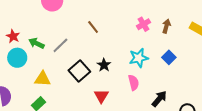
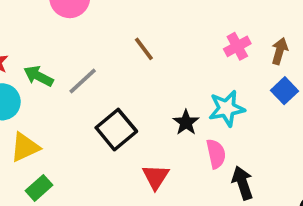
blue square: (169, 57) -> (284, 91), moved
black star: (104, 65) -> (186, 122), moved
yellow triangle: (43, 79) -> (25, 147), moved, turned -30
black arrow: (159, 99) -> (242, 183), moved, turned -60

